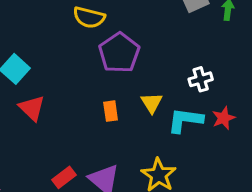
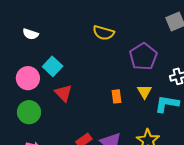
purple pentagon: (119, 53) -> (143, 57), moved

